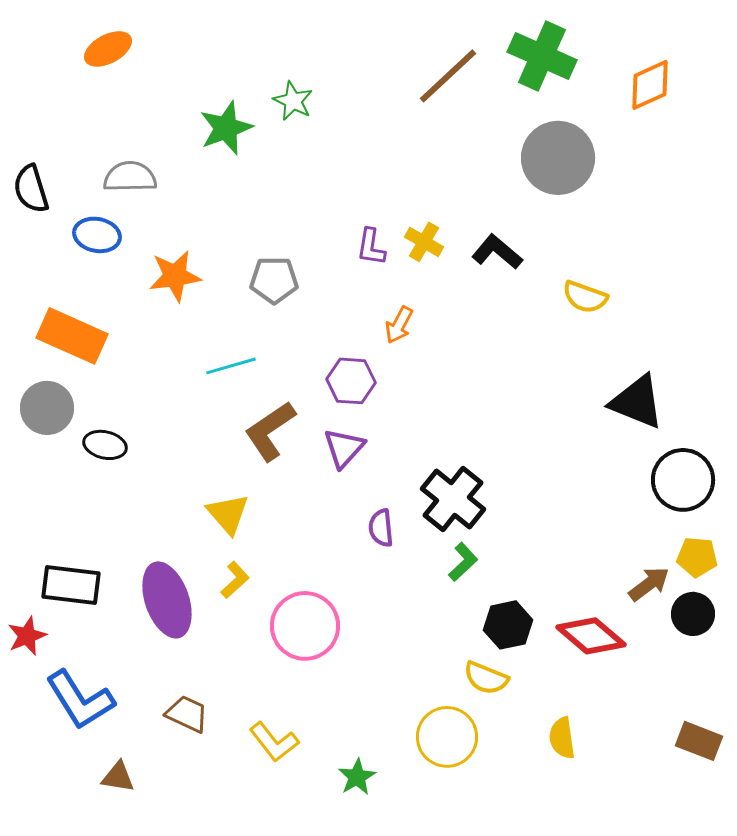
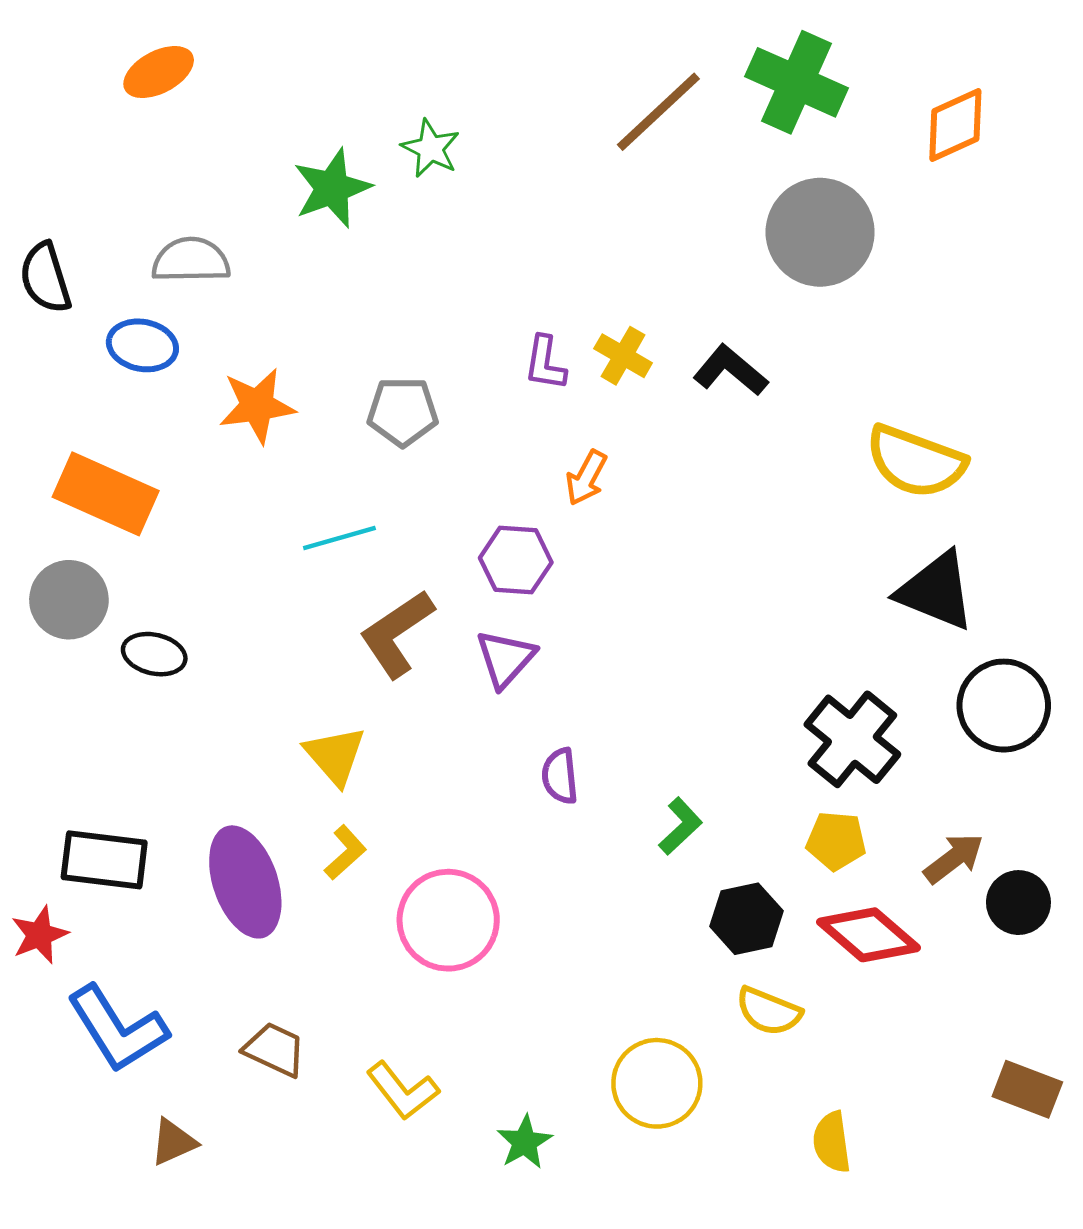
yellow semicircle: (585, 297) -> (916, 462), moved, size x1.5
black cross: (453, 499) -> (852, 739), moved
yellow pentagon: (697, 557) -> (836, 841), moved
yellow semicircle: (486, 678) -> (769, 1011), moved
yellow semicircle: (562, 738) -> (832, 1142), moved
brown triangle: (118, 777) -> (173, 1142), turned -33

